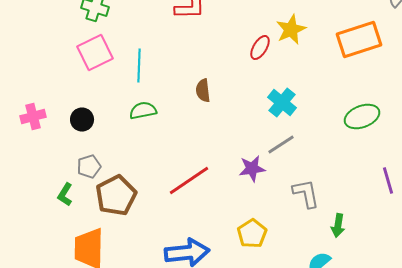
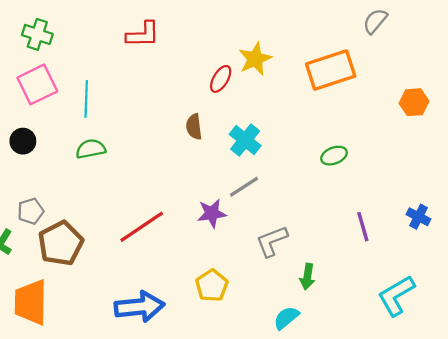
brown semicircle: (203, 90) -> (194, 127), moved
green ellipse: (362, 116) -> (334, 156), size x0.7
black circle: (82, 120) -> (23, 141), moved
gray L-shape: (306, 194) -> (272, 241), turned -100

